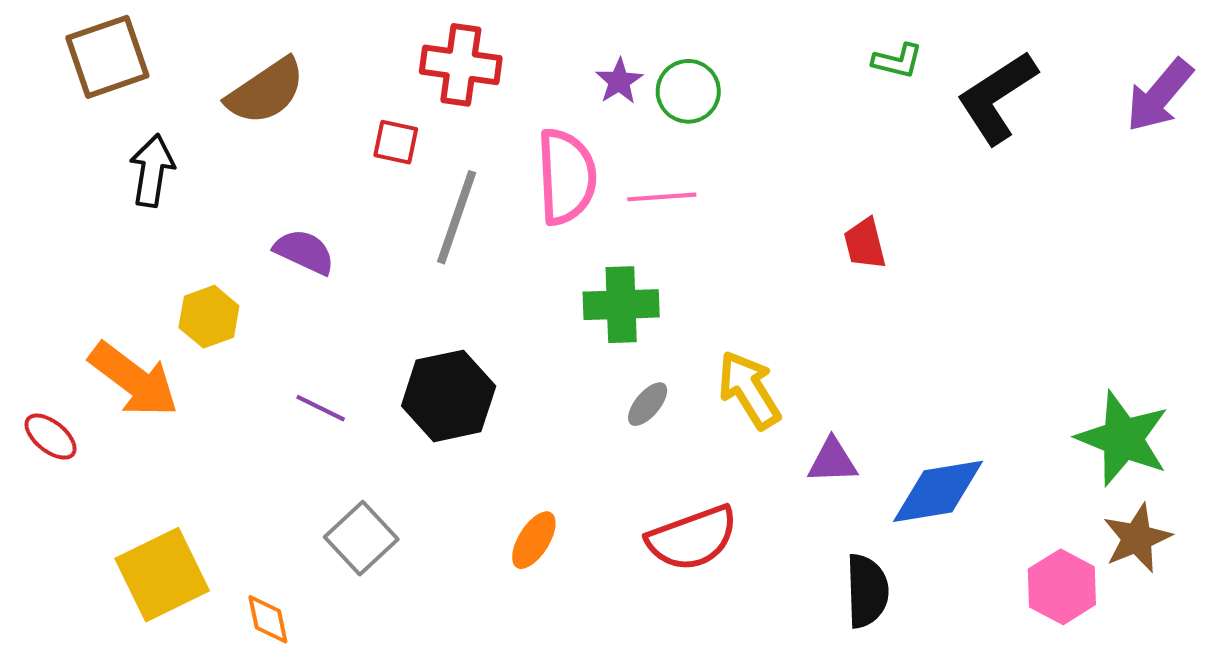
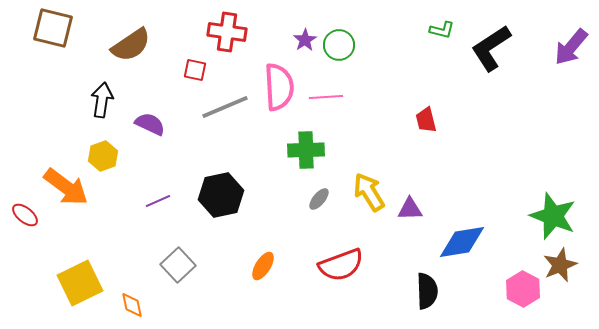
brown square: (107, 57) -> (53, 28), turned 33
black arrow: (152, 171) -> (102, 100), moved
gray line: (457, 217) -> (225, 107), turned 48
purple line: (321, 408) -> (158, 201), turned -50
purple triangle: (832, 461) -> (410, 209), moved

